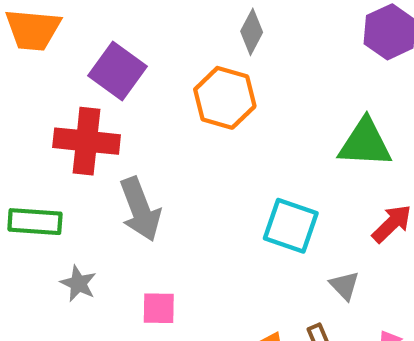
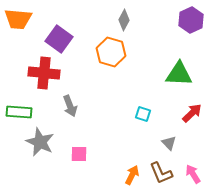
gray arrow: (140, 209) -> (70, 106), size x0.7
cyan square: (291, 226) -> (143, 114), size x0.6
gray star: (78, 283) -> (40, 142), size x1.6

